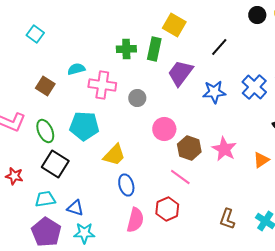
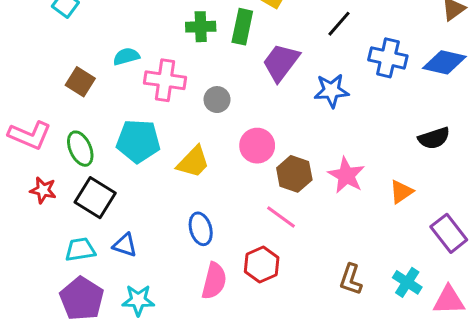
blue cross: (254, 87) -> (388, 58), moved, turned -30
yellow trapezoid: (114, 155) -> (193, 162), moved
red star: (14, 176) -> (43, 190), moved
blue triangle: (75, 208) -> (125, 245), moved

